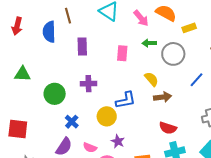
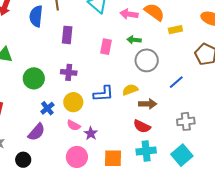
pink arrow: (141, 18) -> (129, 14), turned 132
gray circle: (173, 54) -> (147, 60), moved
yellow semicircle: (151, 79) -> (130, 90), moved, turned -77
brown arrow: (163, 97) -> (148, 104), moved
yellow circle: (107, 116) -> (73, 102), moved
pink semicircle: (90, 148) -> (74, 125), moved

